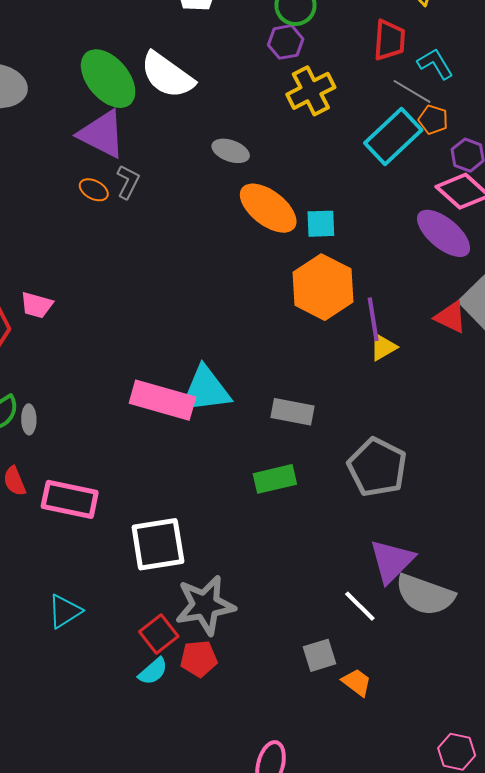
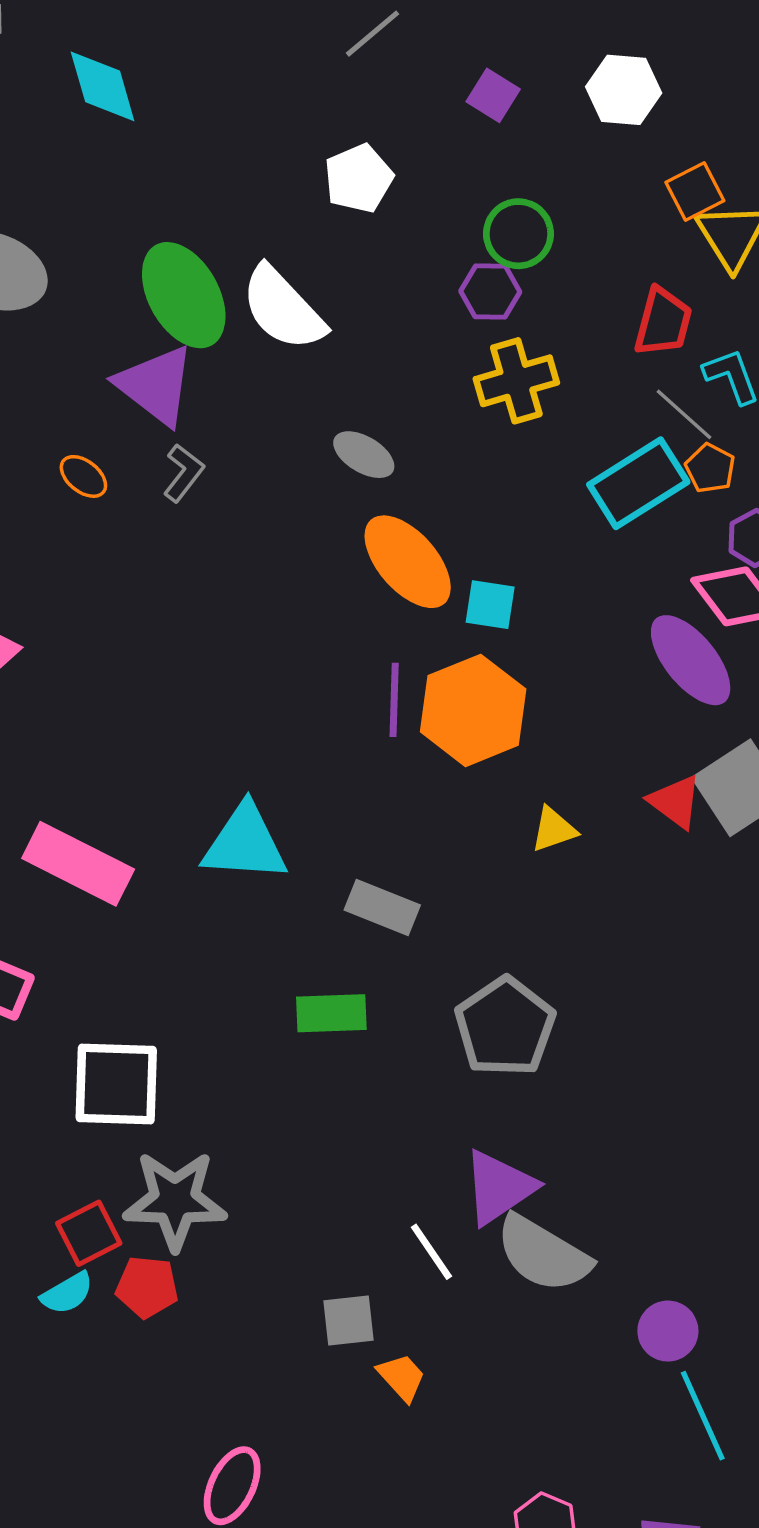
orange ellipse: (94, 190) -> (83, 476), moved
purple line: (373, 319) -> (394, 700), moved
pink rectangle: (162, 400) -> (78, 864), moved

